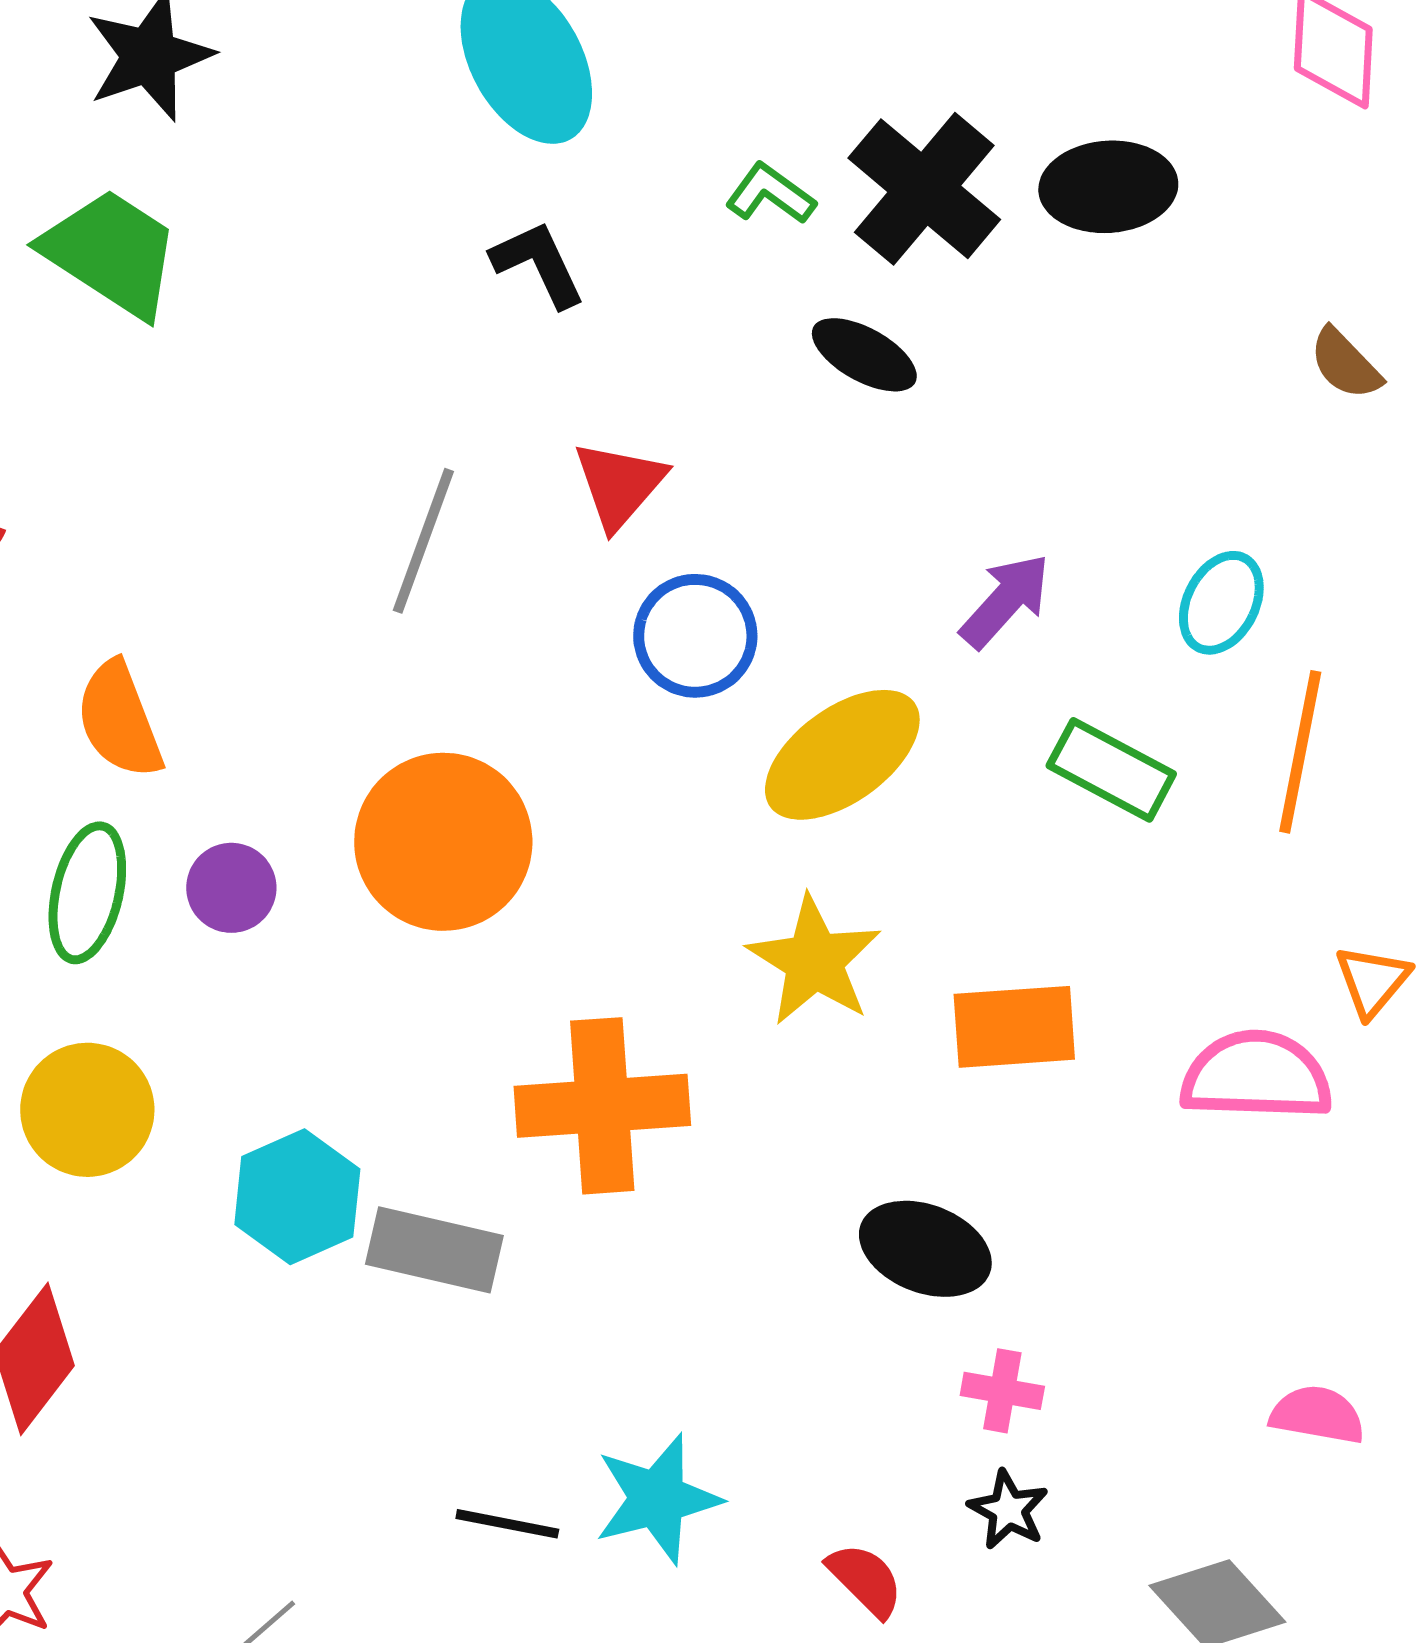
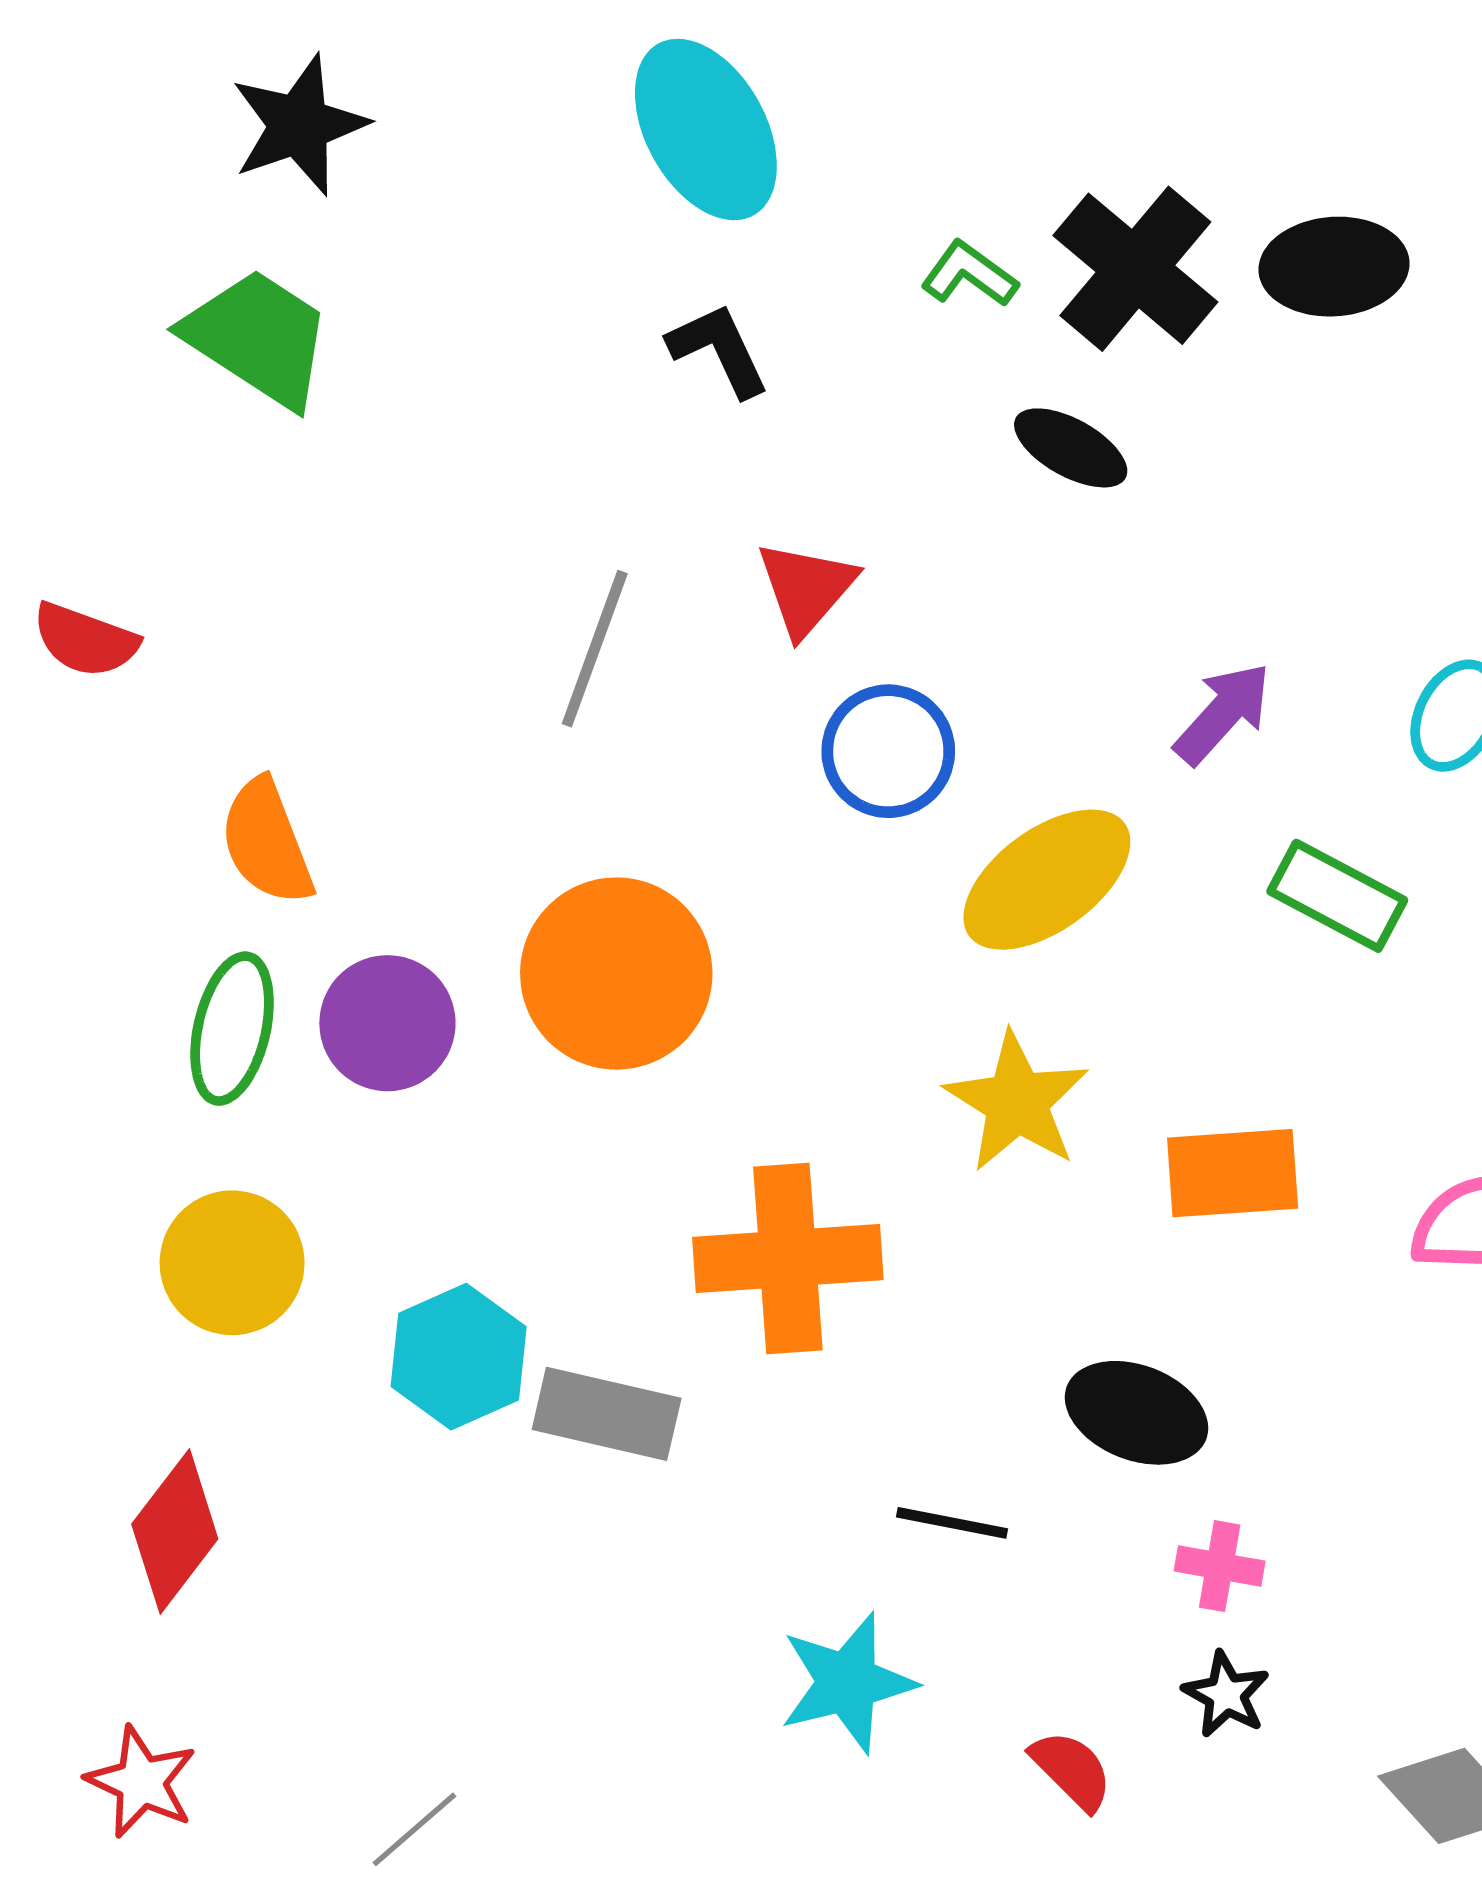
purple circle: (231, 888) -> (387, 1023), size x1.4
black line: (507, 1524) -> (952, 1523), moved

